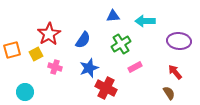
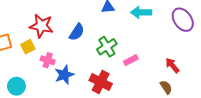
red star: (49, 34) -> (41, 26), turned -30
purple ellipse: (179, 41) -> (183, 20), moved, turned 50
green cross: (121, 44) -> (107, 47), moved
blue star: (89, 68) -> (64, 75), moved

